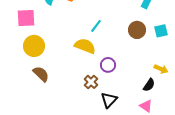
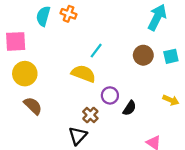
black semicircle: (149, 85) -> (129, 108), moved
black triangle: (109, 100) -> (78, 136), moved

